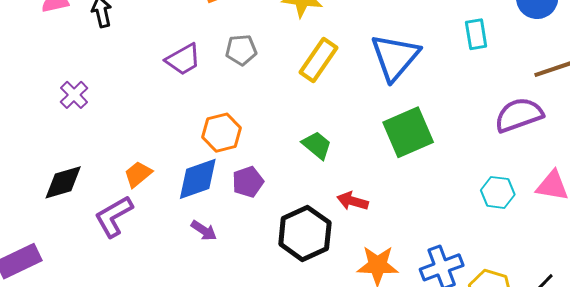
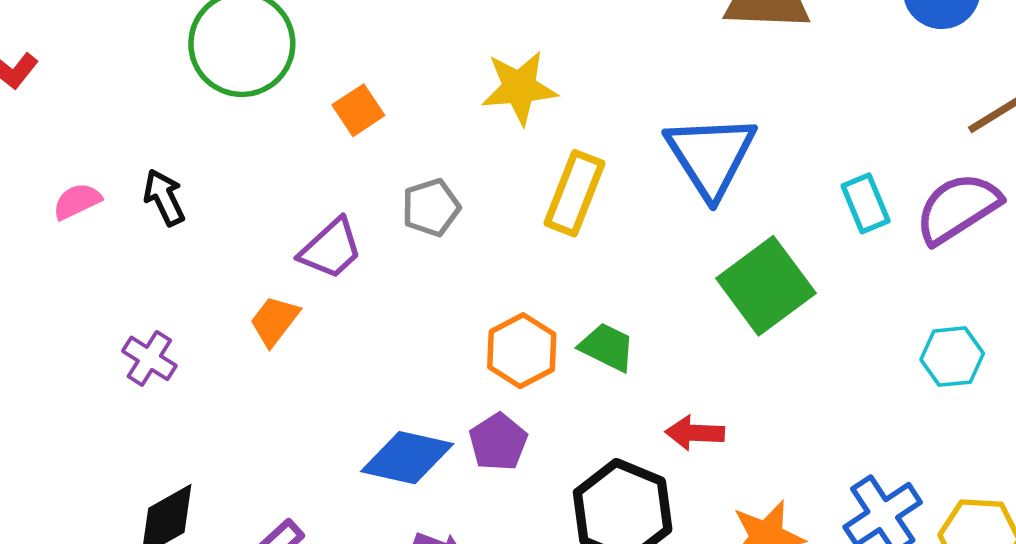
cyan rectangle: (476, 34) -> (866, 203), moved
orange hexagon: (222, 133) -> (522, 351), moved
orange trapezoid: (138, 174) -> (274, 321), moved
blue diamond: (198, 179) -> (407, 458), turned 45

